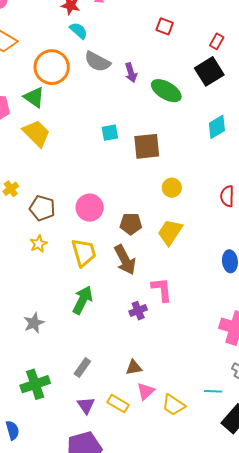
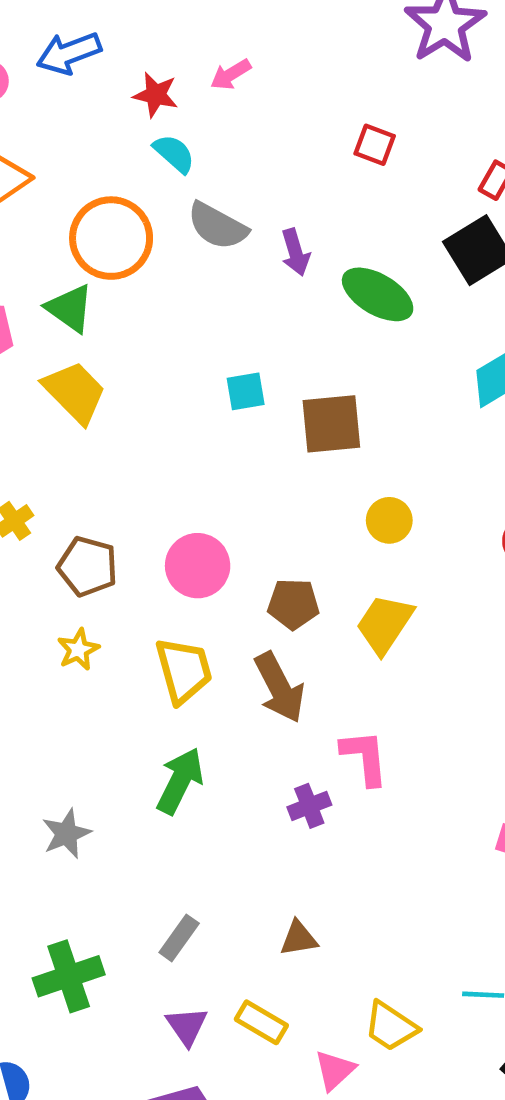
pink triangle: (146, 391) -> (335, 1070), moved

